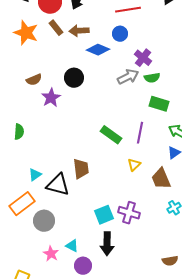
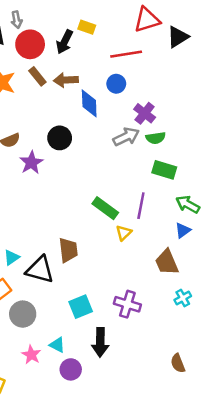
blue diamond: (98, 50) -> (89, 103), turned 65
yellow triangle: (134, 165) -> (124, 233), moved
cyan square: (104, 215) -> (81, 307), moved
brown semicircle: (170, 261) -> (178, 363), turned 77

